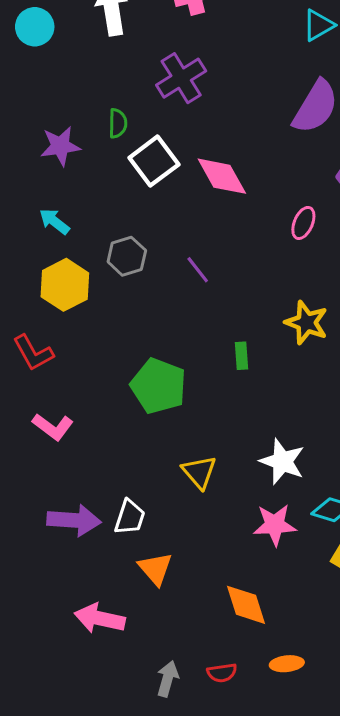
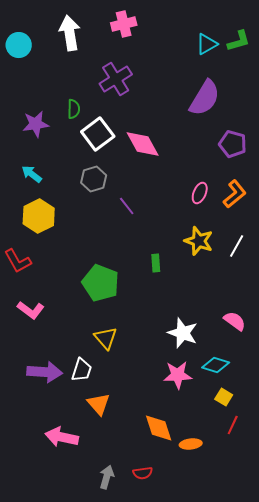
pink ellipse: (303, 223) -> (200, 193), moved
gray hexagon: (127, 256) -> (94, 179), moved
yellow triangle: (199, 472) -> (106, 338), moved
orange ellipse: (287, 664) -> (191, 444), moved

